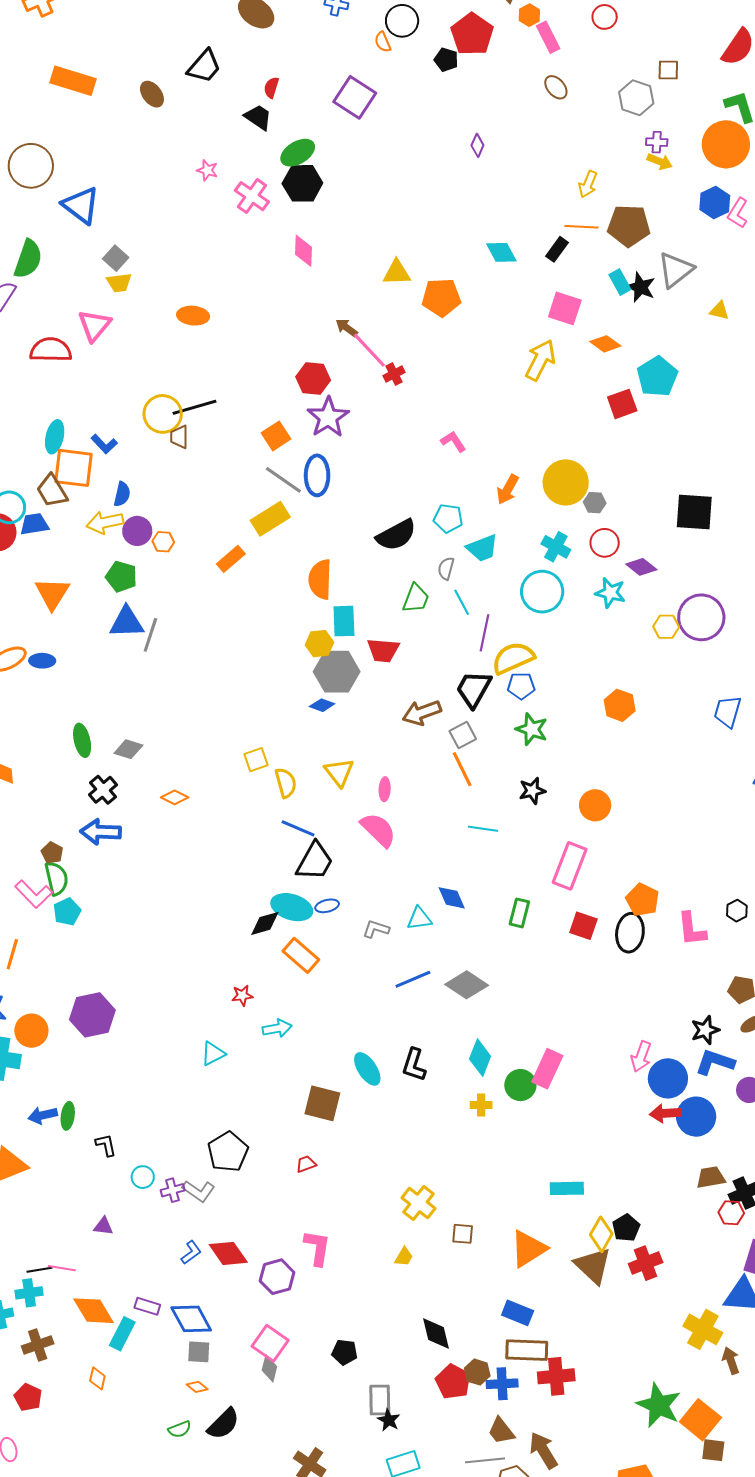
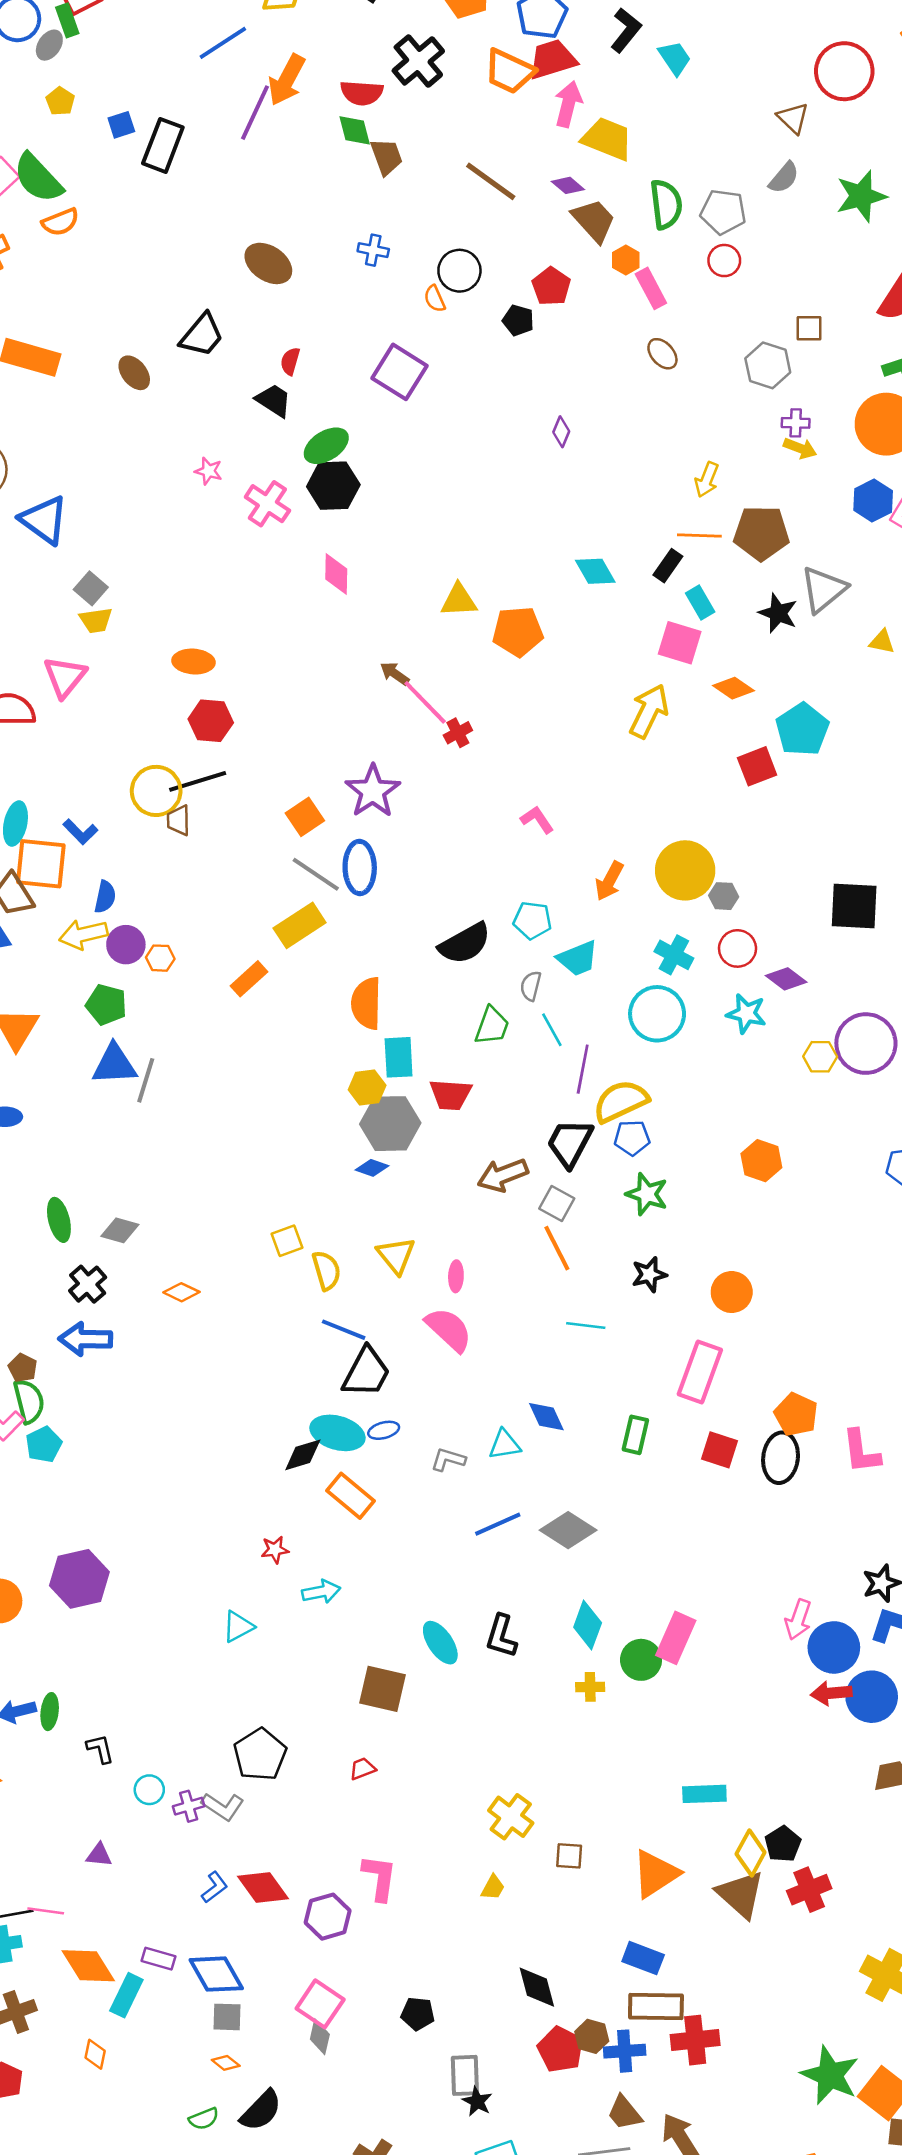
red pentagon: (472, 34) -> (551, 286), size x0.7
cyan rectangle: (620, 282) -> (700, 603), moved
red hexagon: (313, 378) -> (211, 721), moved
gray square: (463, 735) -> (557, 1203), turned -32

